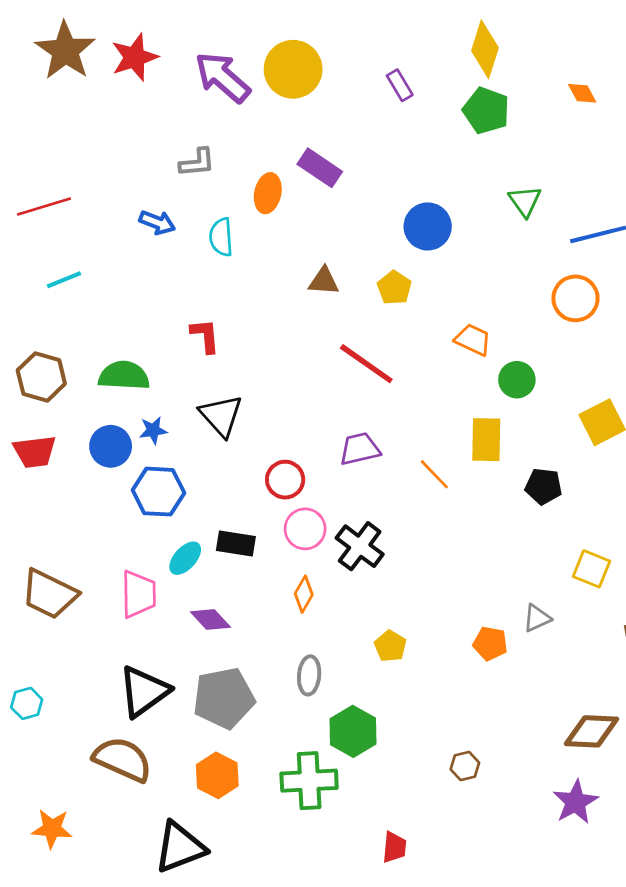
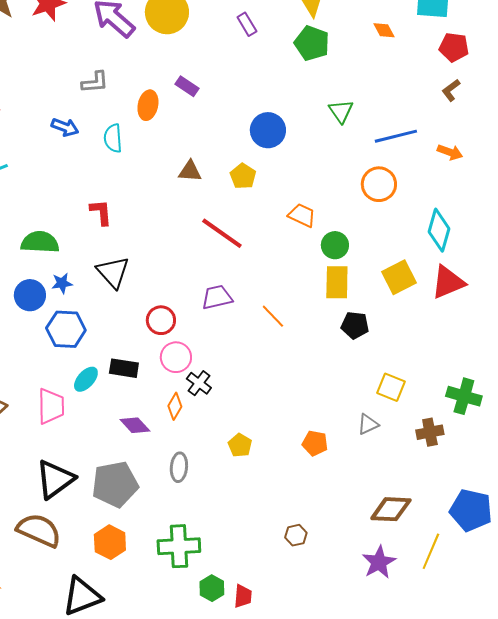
purple rectangle: (320, 168) -> (187, 86), size x0.7
yellow rectangle: (486, 440) -> (337, 282), moved
black cross: (360, 546) -> (199, 383), moved, size x0.7
gray triangle: (537, 618) -> (368, 424), moved
purple diamond: (210, 619) -> (135, 425), moved
green hexagon: (353, 731) -> (212, 588), moved, size x0.7

